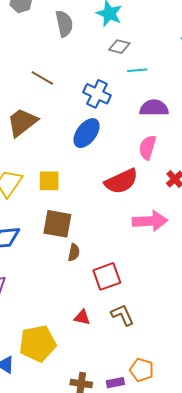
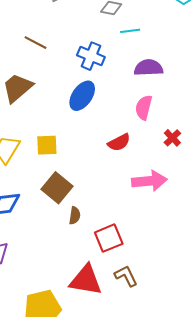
red semicircle: (121, 181) -> (119, 142), size x0.7
brown square: (57, 224) -> (57, 188), turned 32
red triangle: (82, 317) -> (86, 280), size x2.0

